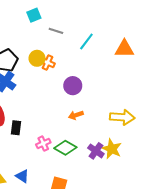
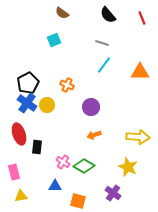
gray line: (56, 31) -> (102, 43), moved
yellow circle: (37, 58) -> (47, 105), moved
pink cross: (43, 144) -> (63, 162), turned -32
purple cross: (96, 151) -> (113, 193), moved
blue triangle: (22, 176) -> (55, 186), moved, turned -32

